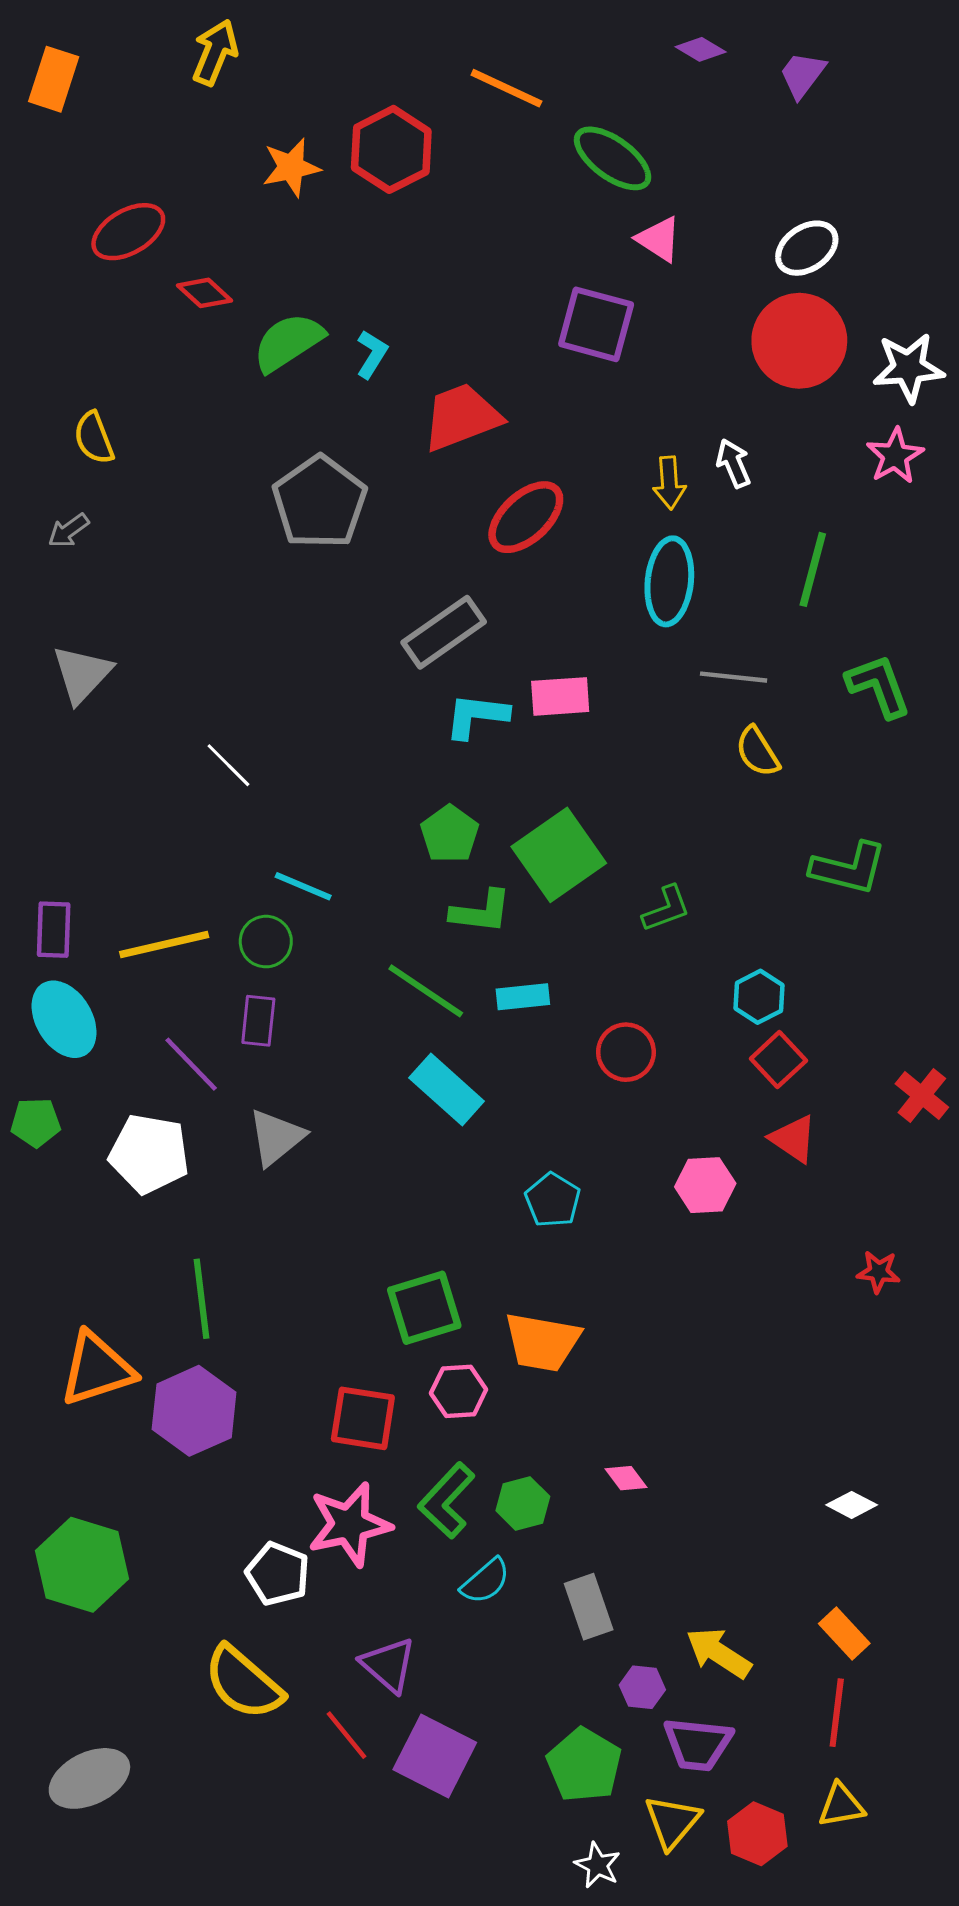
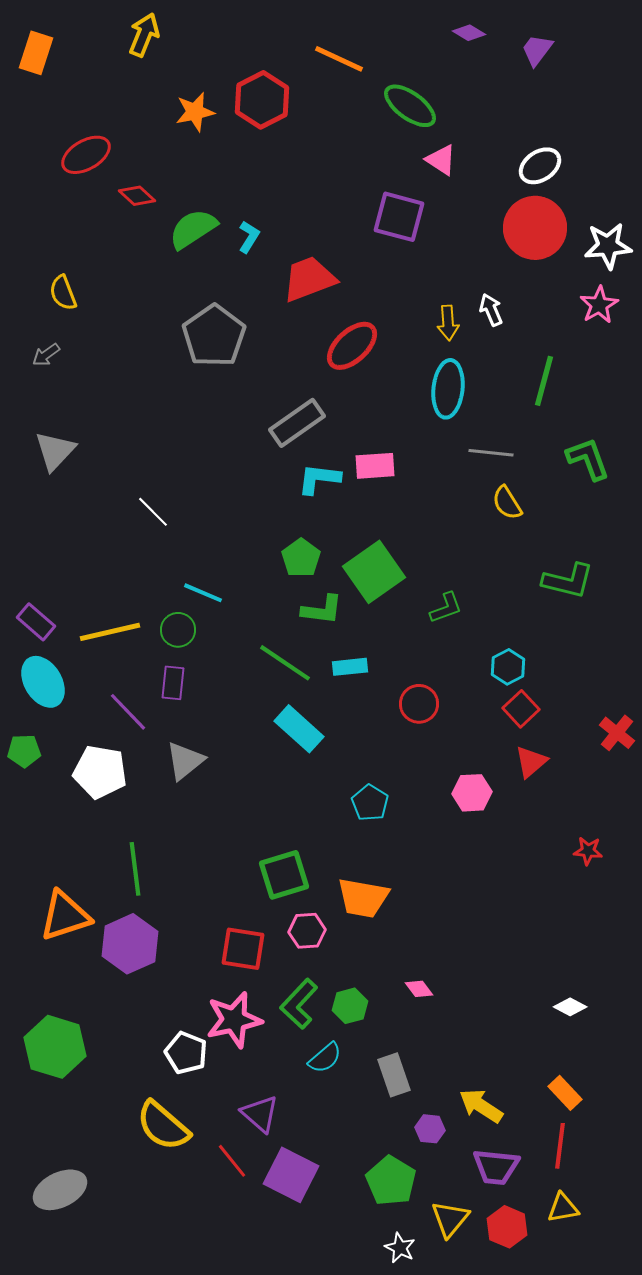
purple rectangle: (54, 930) -> (36, 622), turned -51
red triangle: (793, 1139) -> (531, 762), turned 45
purple trapezoid: (698, 1744) -> (496, 1167), moved

